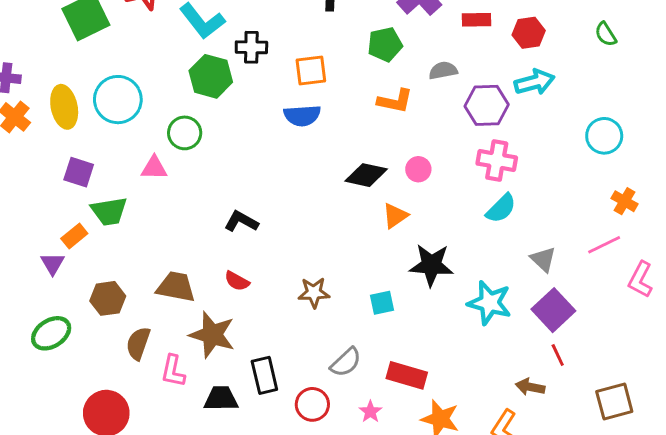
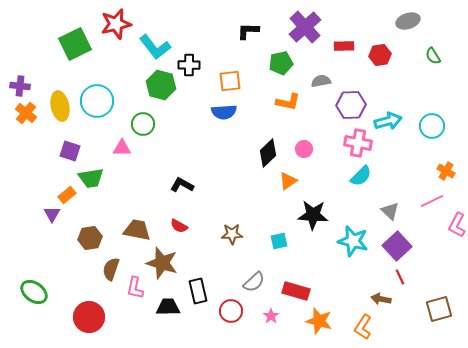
cyan arrow: (534, 82) -> (388, 121), moved
black diamond: (366, 175) -> (268, 153), turned -56
green ellipse: (51, 333) -> (34, 292), moved, turned 68

